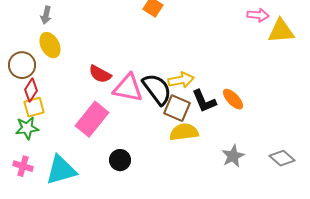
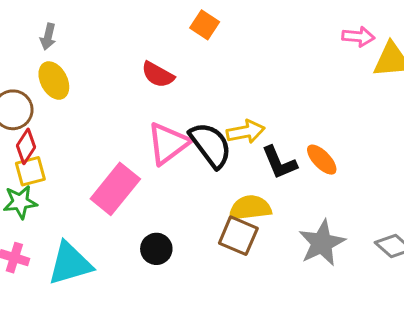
red semicircle: (100, 74) -> (158, 75), moved
pink triangle: (128, 88) -> (168, 143), turned -48
brown square: (177, 108) -> (238, 236), moved
gray star: (233, 156) -> (322, 243), size x1.4

